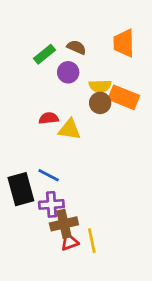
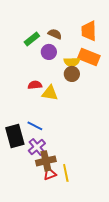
orange rectangle: (124, 97) -> (89, 57), moved
purple cross: (51, 204) -> (37, 147), turned -36

